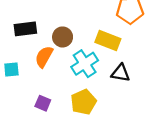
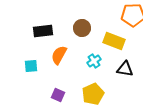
brown circle: (63, 37) -> (82, 28), moved
cyan cross: (85, 64) -> (94, 61), size x0.6

